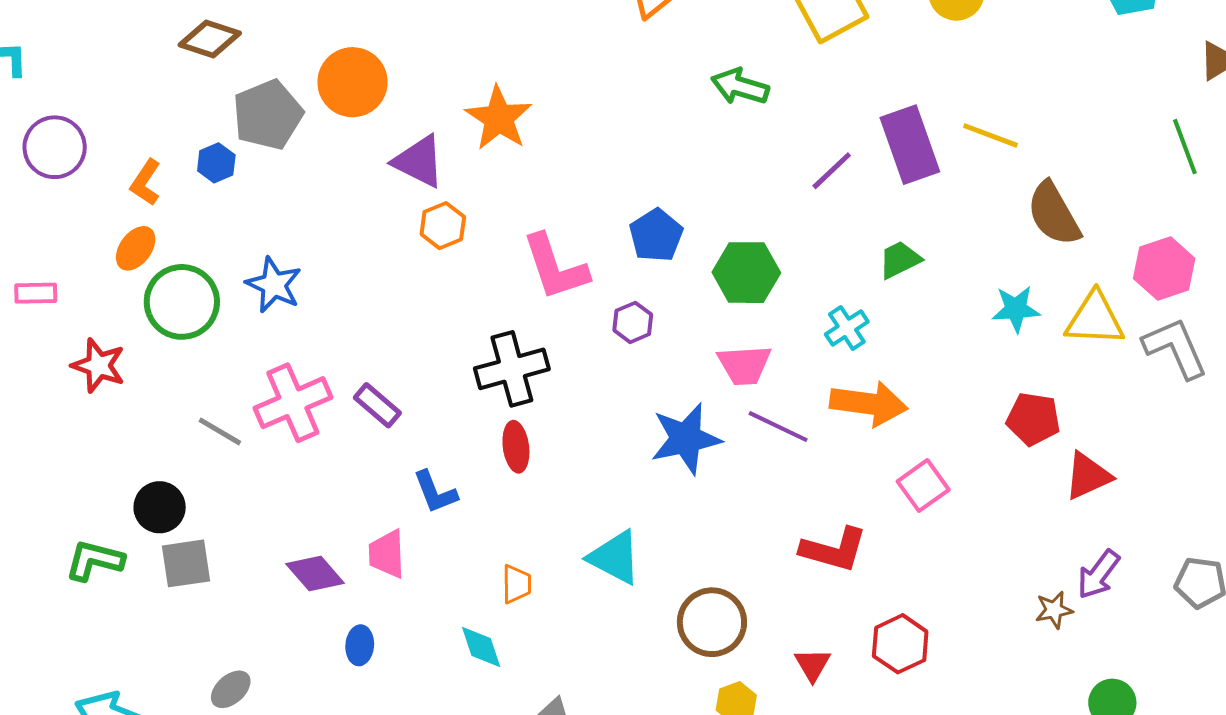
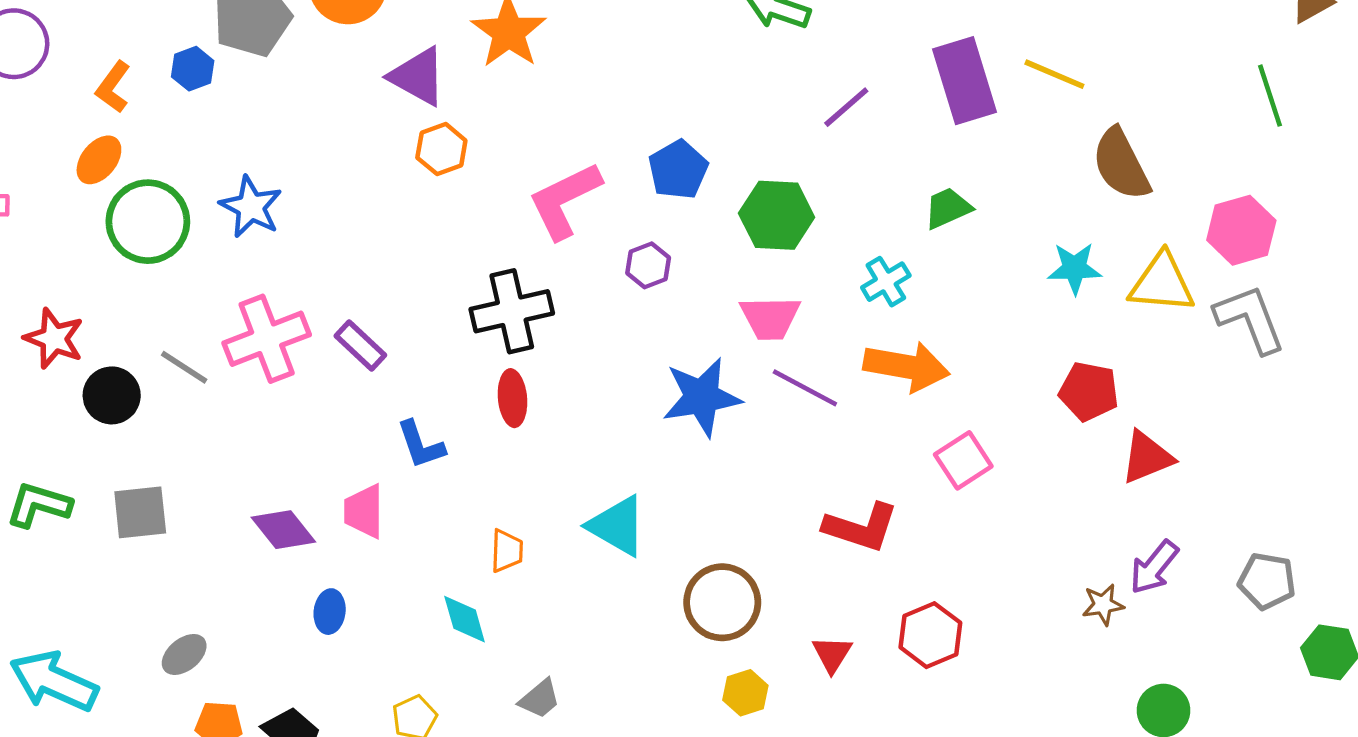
purple line: (832, 171) -> (846, 107), moved
pink L-shape: (555, 267) -> (565, 200), turned 80
red star: (98, 366) -> (54, 338), moved
black circle: (160, 507) -> (112, 395), moved

